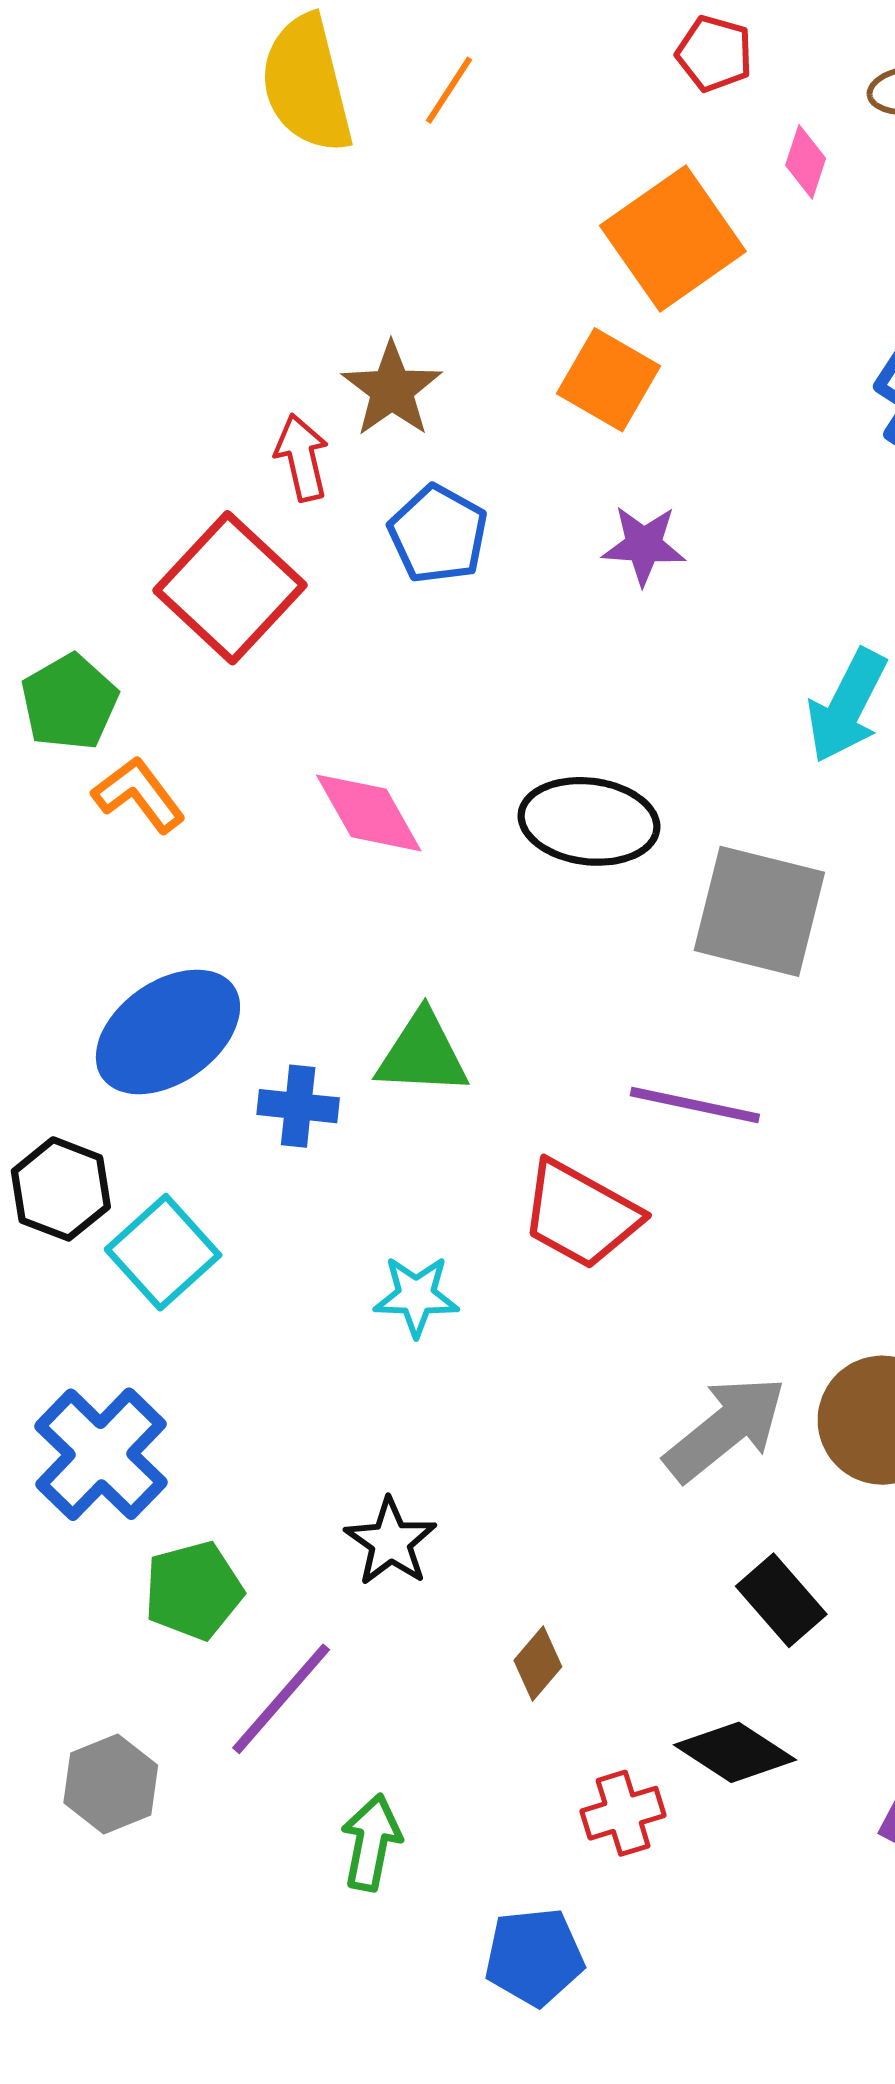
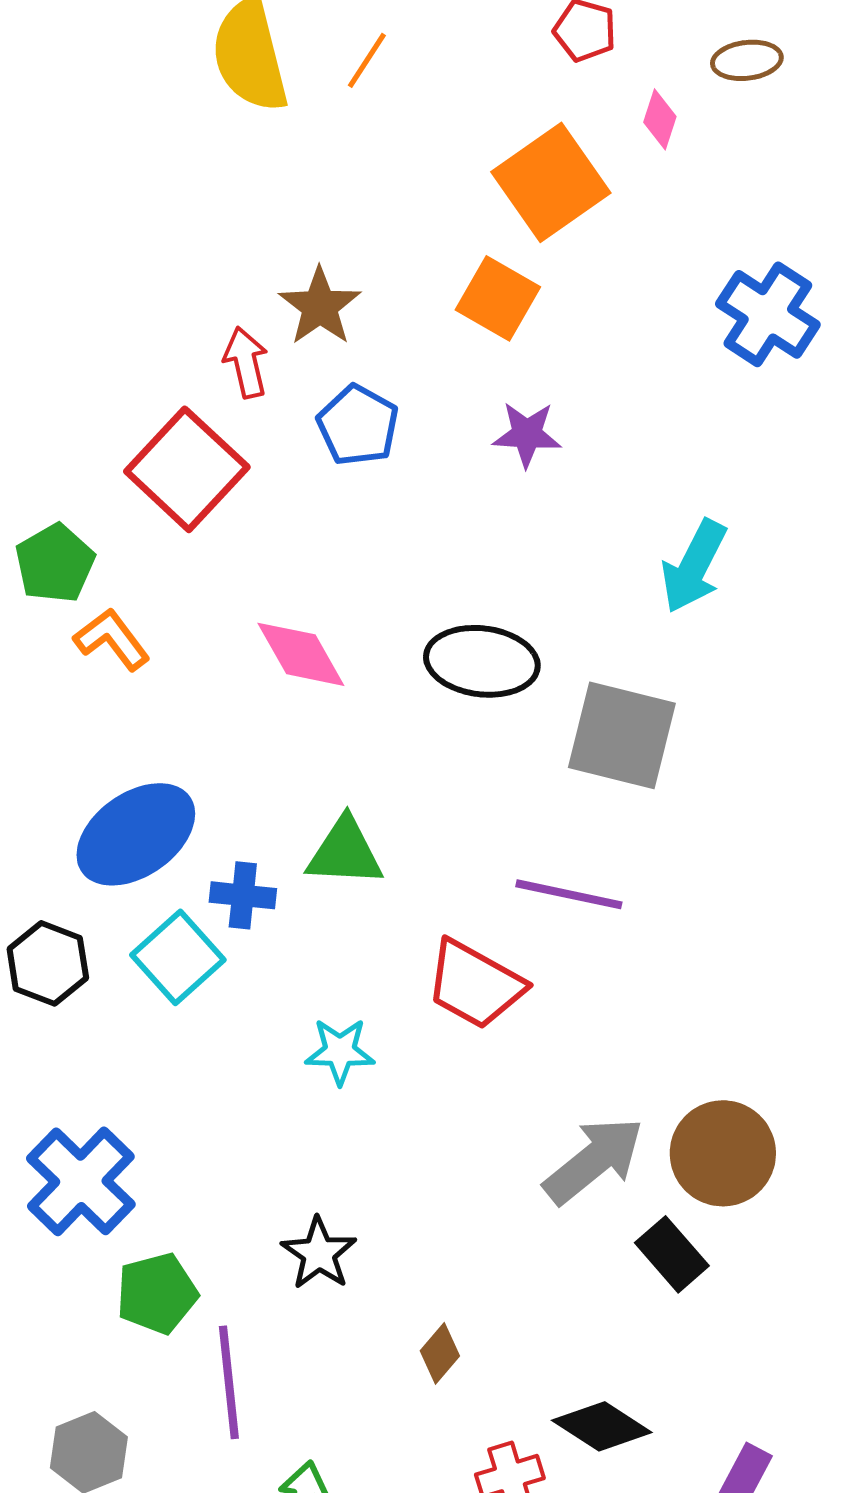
cyan square: (163, 1252) -> (178, 957), moved
black rectangle: (781, 1600) -> (672, 1254), moved
purple line: (281, 1699) -> (229, 1382), turned -47

